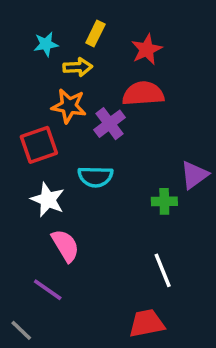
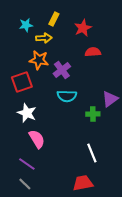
red semicircle: (143, 94) -> (93, 52), moved, size x0.7
cyan semicircle: (95, 177) -> (67, 96), moved
gray line: (21, 330) -> (25, 184), moved

